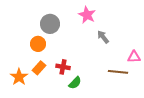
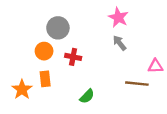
pink star: (87, 15) -> (118, 17), moved
red cross: (63, 67) -> (73, 57), moved
orange rectangle: (39, 68) -> (45, 79), turned -48

